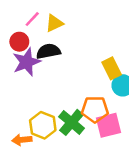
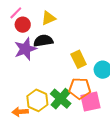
pink line: (32, 19) -> (16, 13), moved
red circle: (19, 42) -> (23, 25), moved
yellow rectangle: (112, 68) -> (79, 59), moved

